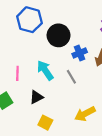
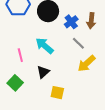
gray line: (71, 77) -> (78, 43), moved
yellow arrow: (85, 114) -> (87, 63), moved

